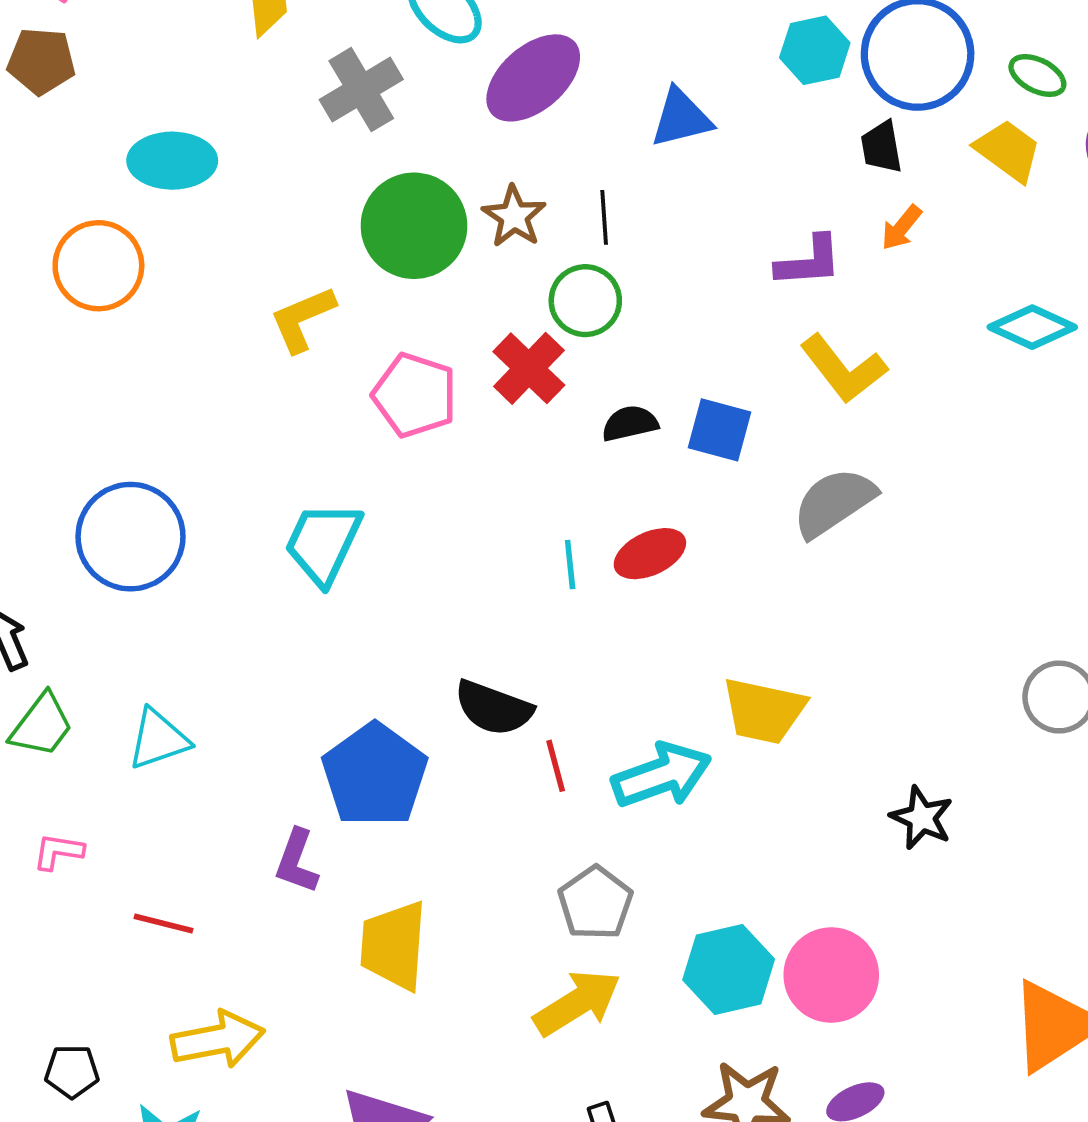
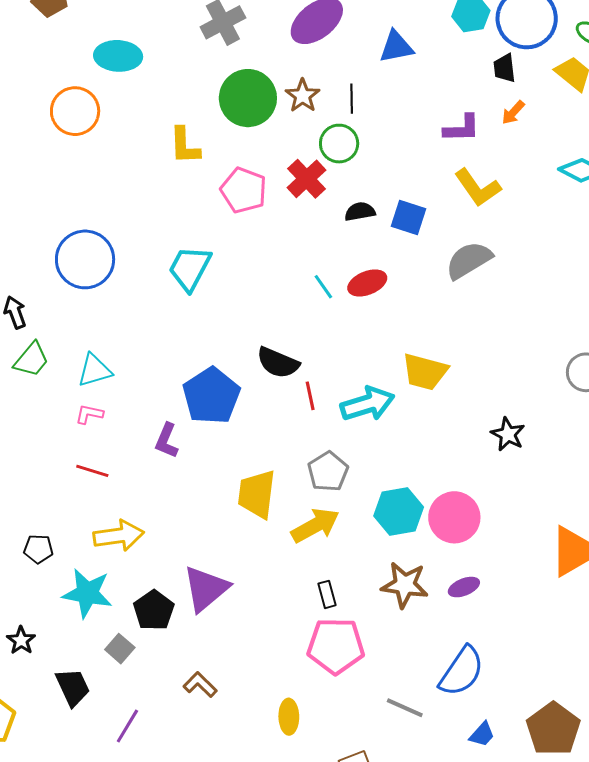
yellow L-shape: (302, 319) -> (185, 146), turned -72
cyan line: (570, 564) -> (323, 287), turned -32
pink L-shape: (58, 852) -> (89, 414), moved
yellow trapezoid: (394, 946) -> (257, 494), moved

